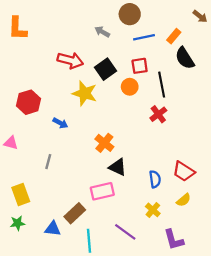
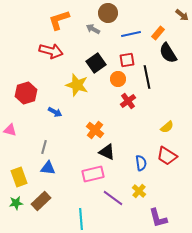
brown circle: (130, 14) -> (108, 13), moved
orange L-shape: (17, 28) -> (59, 20), moved, turned 70
red arrow: (70, 60) -> (51, 51), moved
red cross: (158, 114) -> (128, 101), moved
yellow semicircle: (184, 200) -> (167, 127), moved
brown rectangle: (75, 213) -> (41, 201), moved
blue triangle: (53, 229) -> (48, 168), moved
purple line: (125, 232) -> (113, 198), moved

